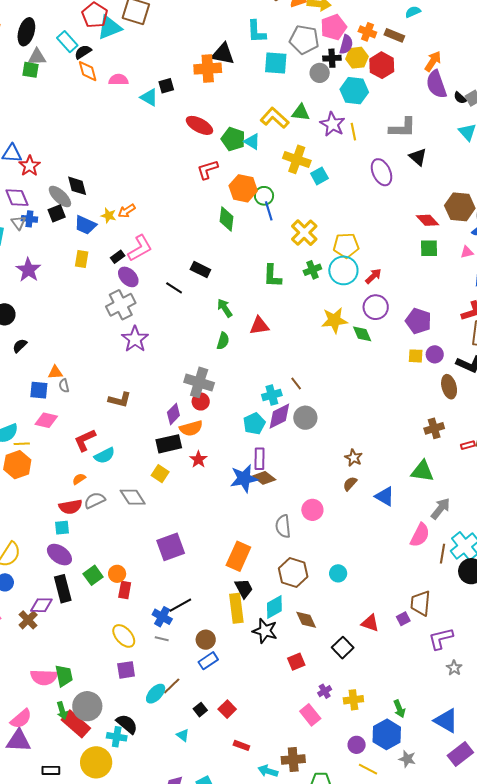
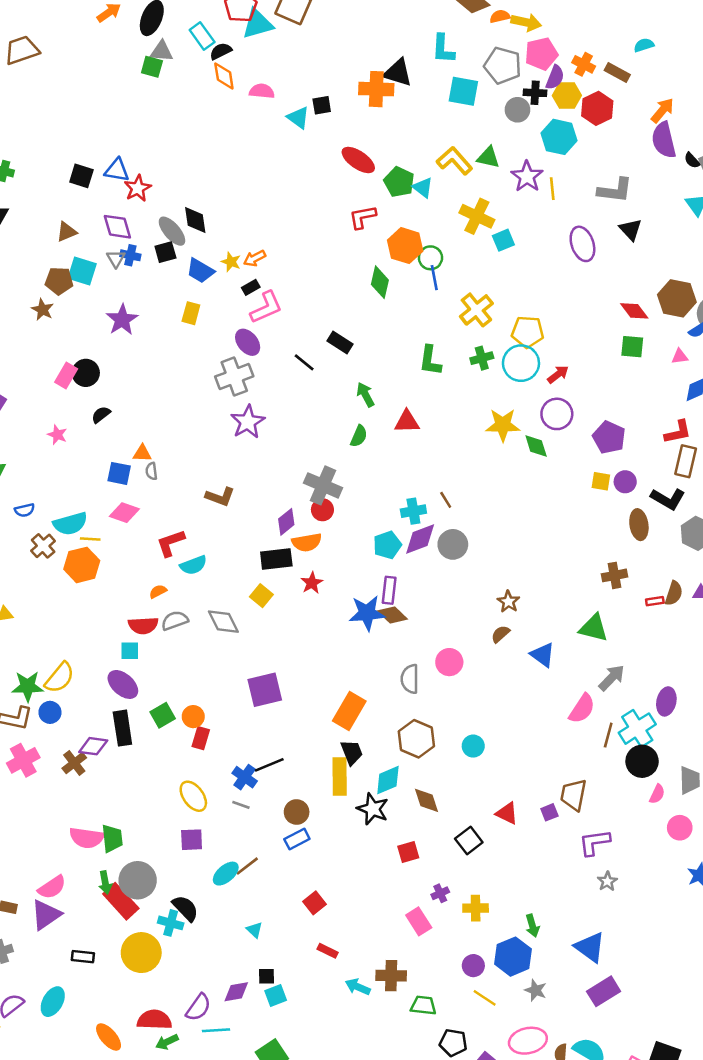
black rectangle: (118, 257) -> (251, 287), moved
black square: (200, 710) -> (267, 976), moved, turned 32
purple triangle: (19, 741) -> (46, 915), turned -44

